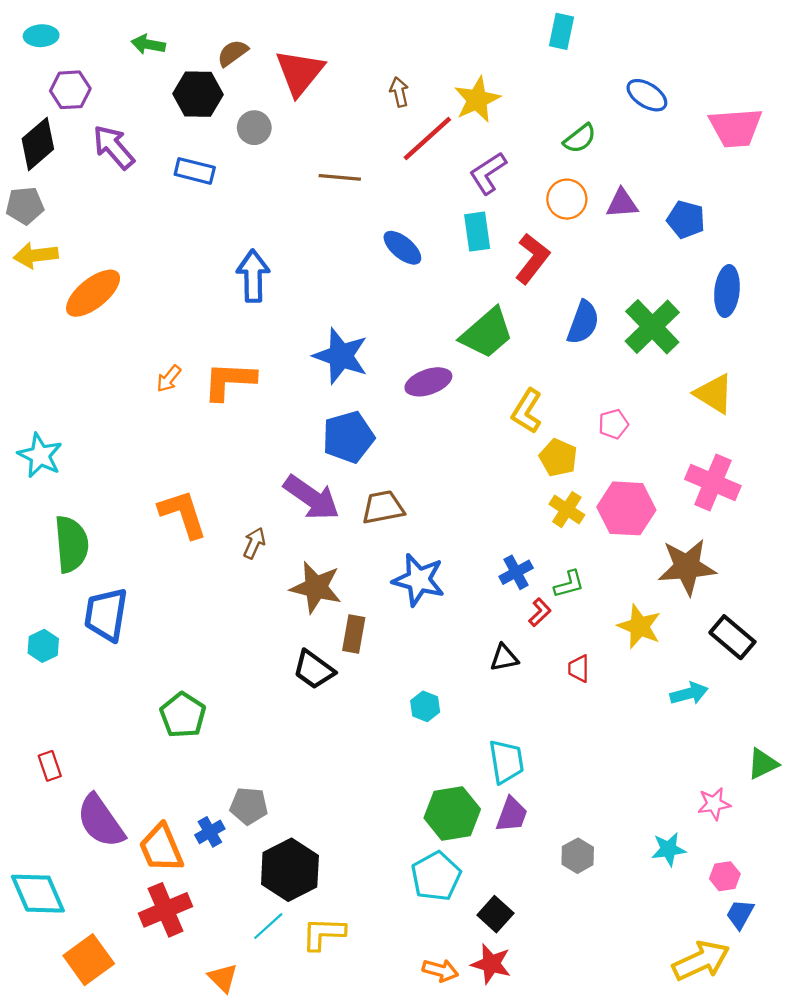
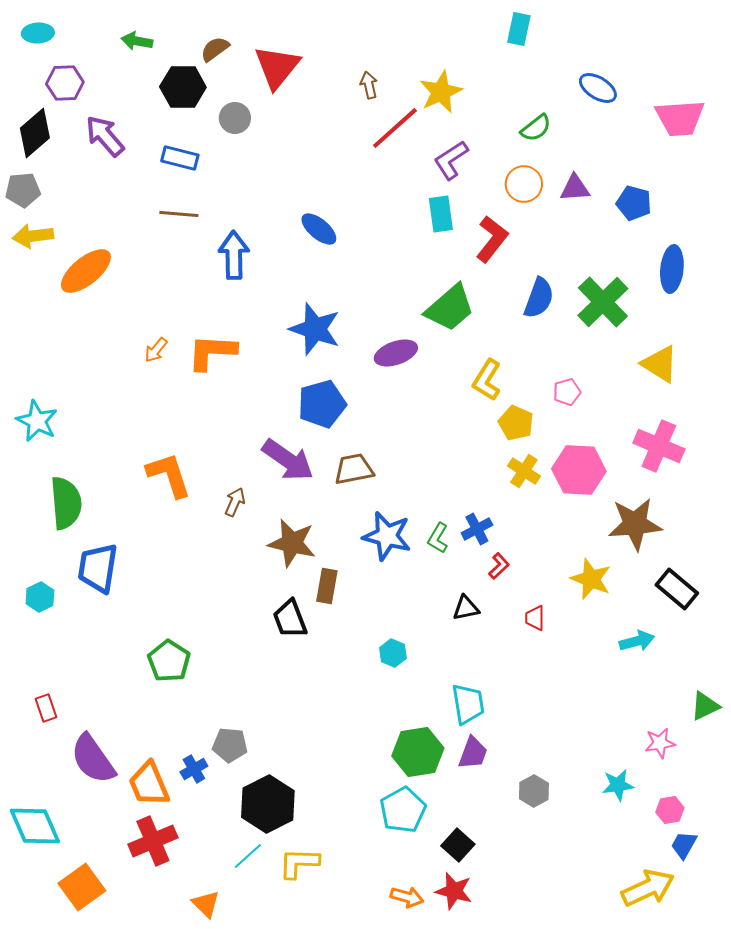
brown line: (340, 177) -> (179, 214), moved
blue ellipse: (402, 248) -> (319, 229), moved
green L-shape: (569, 584) -> (438, 538), moved, turned 136
black trapezoid: (314, 670) -> (290, 619), turned 33

